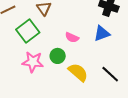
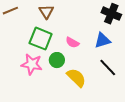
green square: (28, 31) -> (41, 39), moved, turned -35
black line: (110, 74) -> (108, 68), moved

